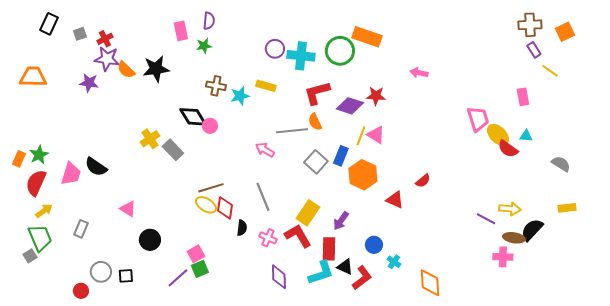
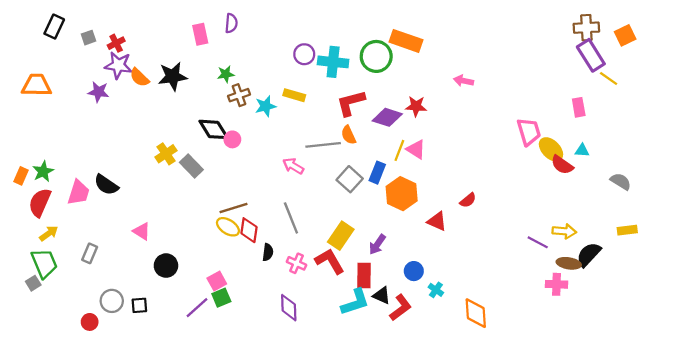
green star: (204, 46) -> (226, 74), moved
purple rectangle: (534, 50) -> (591, 55), size x1.8
brown cross: (216, 86) -> (239, 95), turned -30
purple diamond: (279, 277) -> (289, 308), moved

